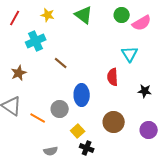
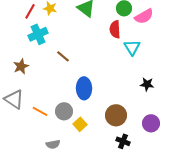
red line: (15, 18) -> (30, 11), moved
red semicircle: (113, 77) -> (115, 29), moved
gray circle: (60, 109) -> (64, 111), moved
black cross: (87, 148) -> (123, 141), moved

